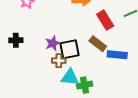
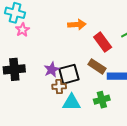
black cross: (16, 40) -> (14, 69), size x1.5
green cross: (85, 85) -> (102, 100), moved

